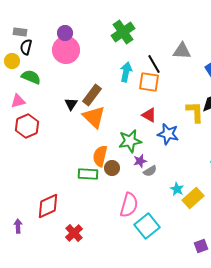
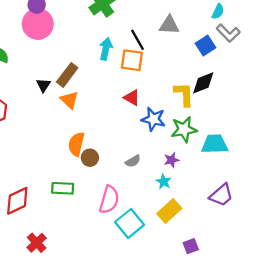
orange triangle: (94, 117) -> (69, 100), size x0.7
green star: (130, 141) -> (184, 129), moved
purple star: (140, 161) -> (172, 160), moved
green rectangle: (88, 174) -> (63, 188), moved
yellow rectangle: (193, 198) -> (169, 211), moved
red cross: (74, 233) -> (37, 243), moved

